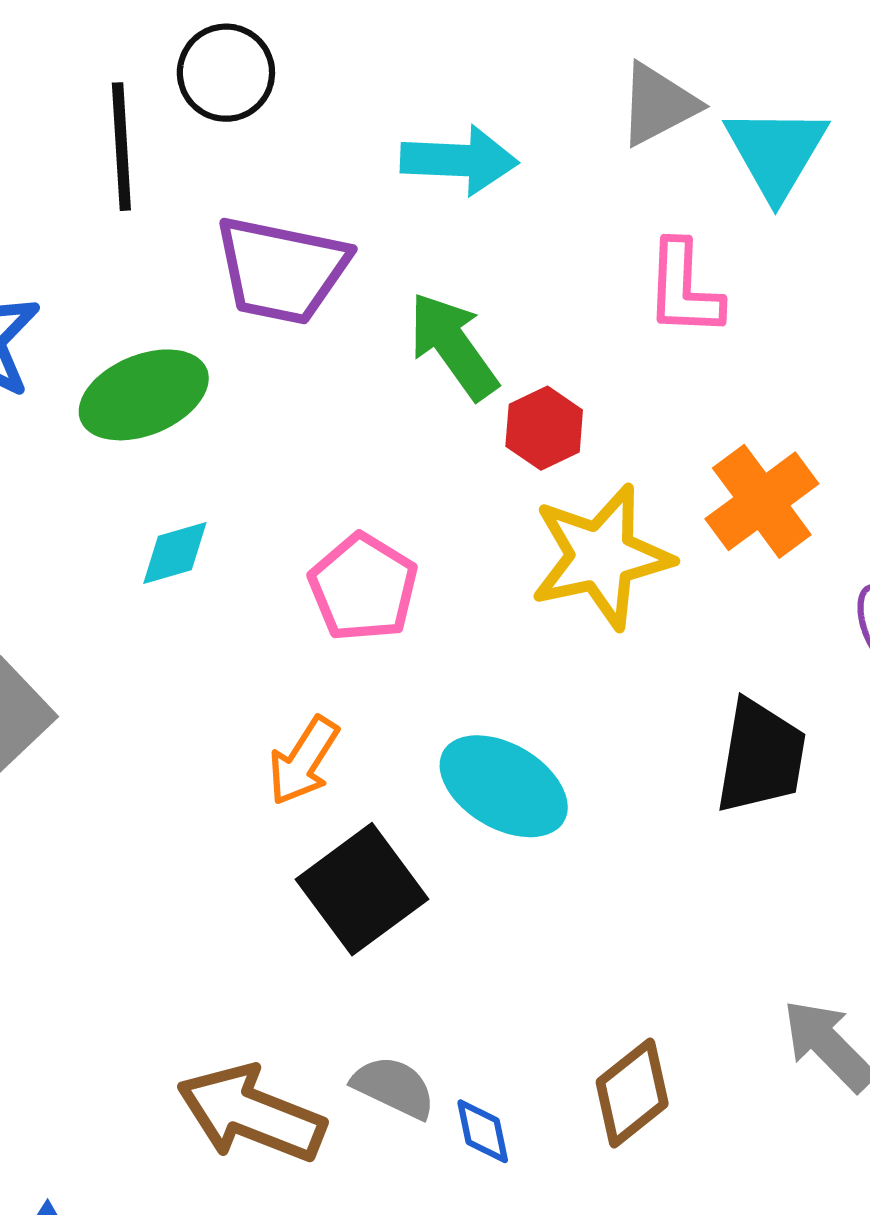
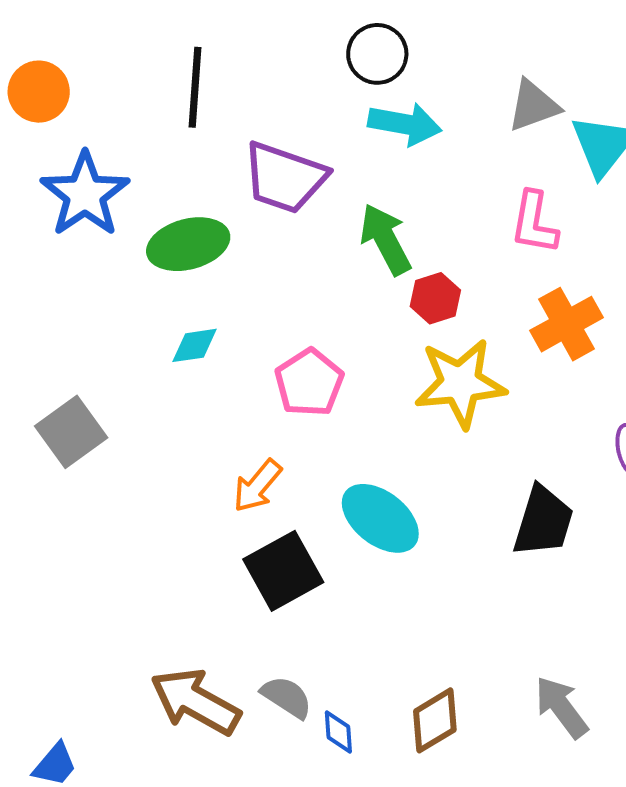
black circle: (226, 73) -> (377, 54), moved
orange cross: (762, 501) -> (567, 324), moved

